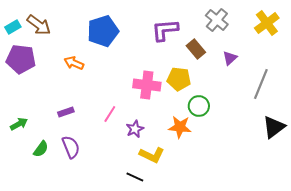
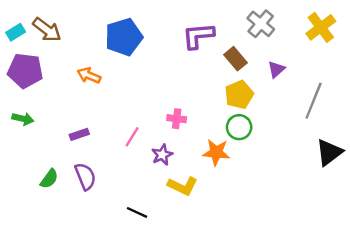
yellow pentagon: (179, 79) -> (239, 95), moved, turned -30
pink cross: (147, 85) -> (177, 119), moved, size x0.6
green arrow: (19, 124) -> (23, 119), moved, turned 42
black line: (135, 177) -> (137, 212), moved

